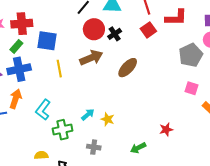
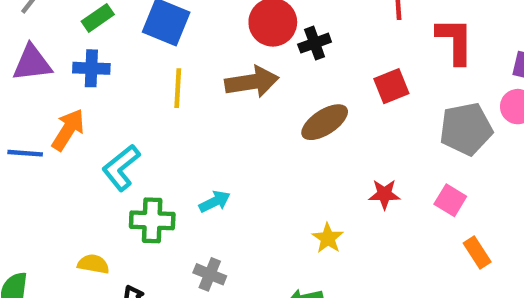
red L-shape: (176, 18) -> (455, 41), turned -105
red square: (148, 30) -> (391, 86), moved
blue cross: (19, 69) -> (91, 68), size x0.7
yellow star: (108, 119) -> (328, 238), moved
red star: (166, 130) -> (384, 194), moved

